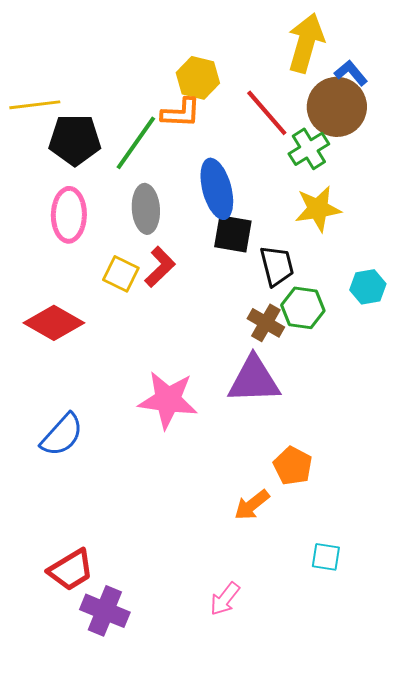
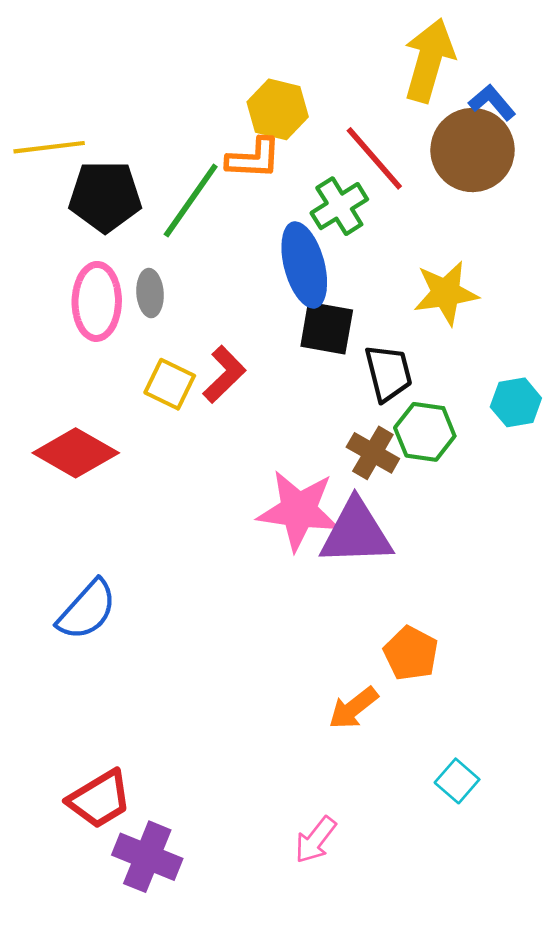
green cross: (309, 149) -> (339, 206), moved
gray ellipse: (146, 209) -> (150, 293), moved, size x0.7
pink star: (168, 400) -> (299, 510), moved
cyan square: (326, 557) -> (457, 781), turned 32

